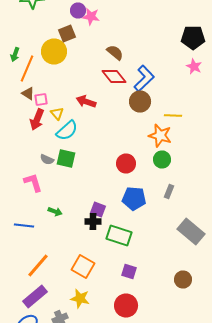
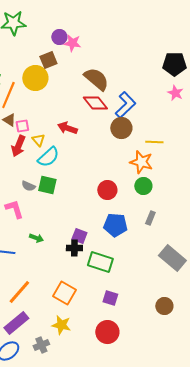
brown semicircle: (115, 52) -> (96, 79), size x1.5

